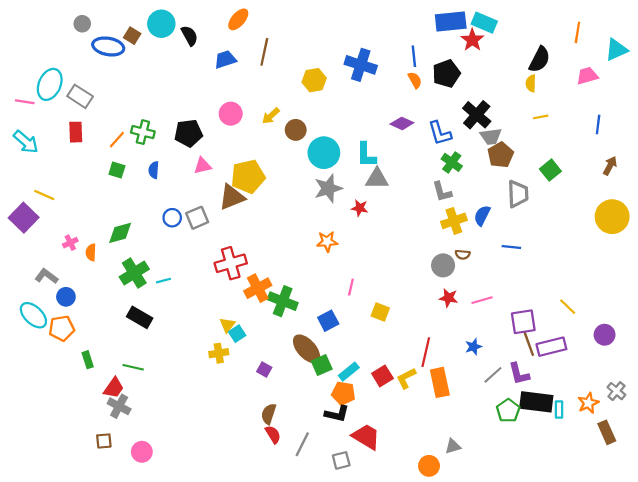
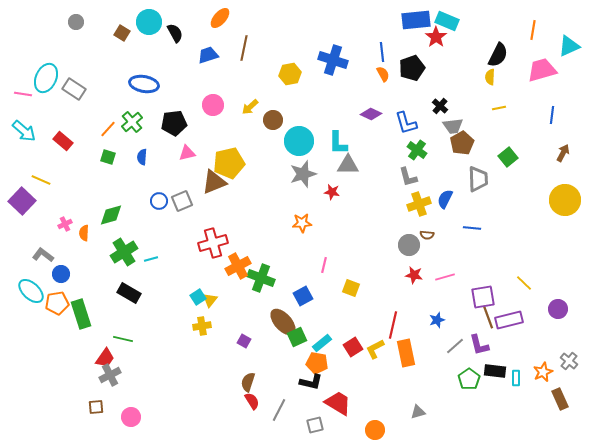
blue ellipse: (108, 46) -> (144, 84), moved
pink trapezoid: (587, 76) -> (542, 70), size x1.4
black cross: (477, 115) -> (440, 106), size x0.6
red rectangle: (76, 132) -> (63, 141), moved, turned -48
green cross: (143, 132) -> (132, 122), turned 35
cyan square: (237, 334) -> (198, 297), moved
green rectangle: (88, 360) -> (81, 314), moved, size x1.8
black rectangle: (536, 402) -> (495, 371), size x0.7
gray cross: (119, 406) -> (110, 375), turned 35
orange circle: (429, 466) -> (375, 430), moved

